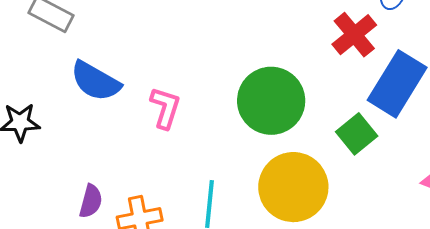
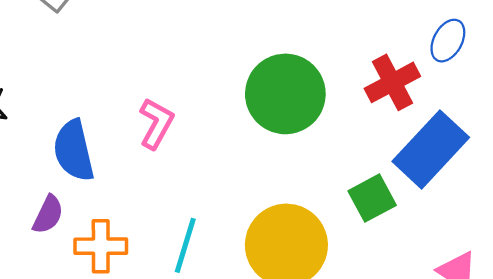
blue semicircle: (96, 81) -> (74, 151), moved, turned 36
green circle: (271, 101) -> (285, 94), moved

